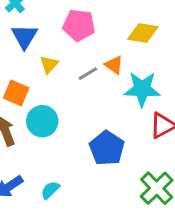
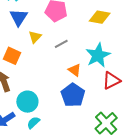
orange triangle: (114, 65) -> (75, 70), moved
cyan star: (142, 89) -> (98, 55), turned -30
cyan circle: (42, 121) -> (27, 102), moved

